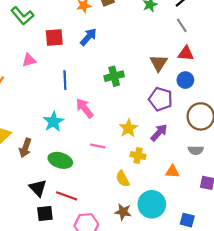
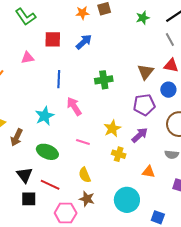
purple pentagon: (161, 99) -> (144, 105), turned -30
yellow semicircle: (123, 179) -> (85, 175), moved
brown star: (123, 212) -> (87, 199), moved

